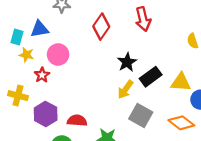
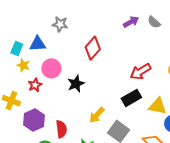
red arrow: (143, 19) -> (141, 72), moved, turned 65
black star: (127, 62) -> (76, 84), moved
yellow arrow: (125, 89) -> (97, 115), moved
red semicircle: (77, 121) -> (61, 129), turned 72

